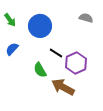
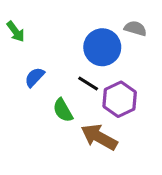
blue circle: (40, 26) -> (102, 47), moved
blue semicircle: (12, 49) -> (35, 77), moved

